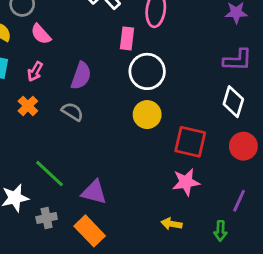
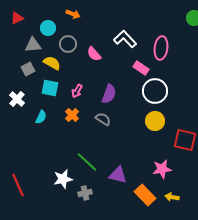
pink semicircle: (41, 34) -> (94, 54), moved
pink rectangle: (127, 38) -> (141, 68), turned -63
pink star: (186, 182) -> (162, 169), moved
orange rectangle: (90, 231) -> (145, 195), moved

